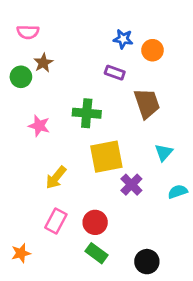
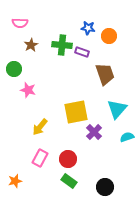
green circle: (21, 77) -> (14, 69), moved
green cross: (87, 113) -> (62, 45), moved
cyan triangle: (164, 152) -> (117, 109), size x1.5

